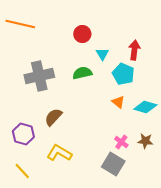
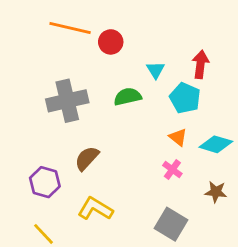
orange line: (20, 24) -> (70, 28), moved
red circle: (82, 34) -> (111, 42), moved
pink cross: (121, 142) -> (172, 169), moved

